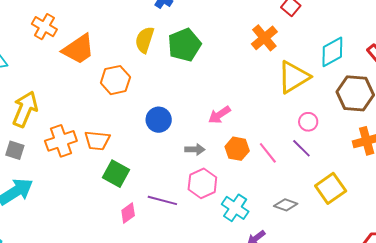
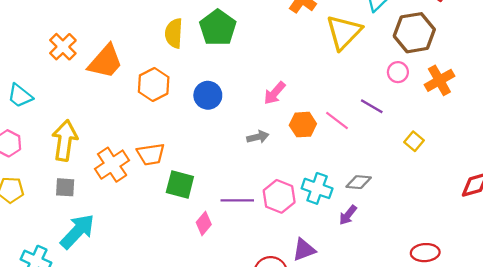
orange cross: (44, 27) -> (63, 47), turned 30
blue circle: (159, 120) -> (208, 95), moved
pink circle: (308, 122) -> (398, 72), moved
pink hexagon: (202, 183) -> (279, 196), moved
yellow square: (331, 188) -> (414, 141), size x0.6
gray diamond: (286, 205) -> (359, 182), moved

